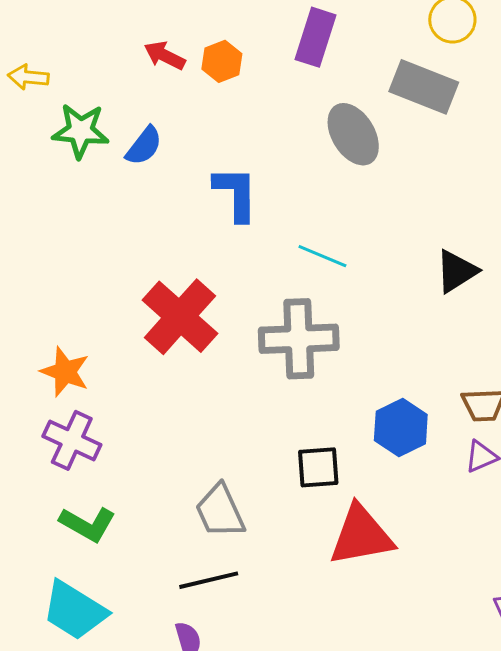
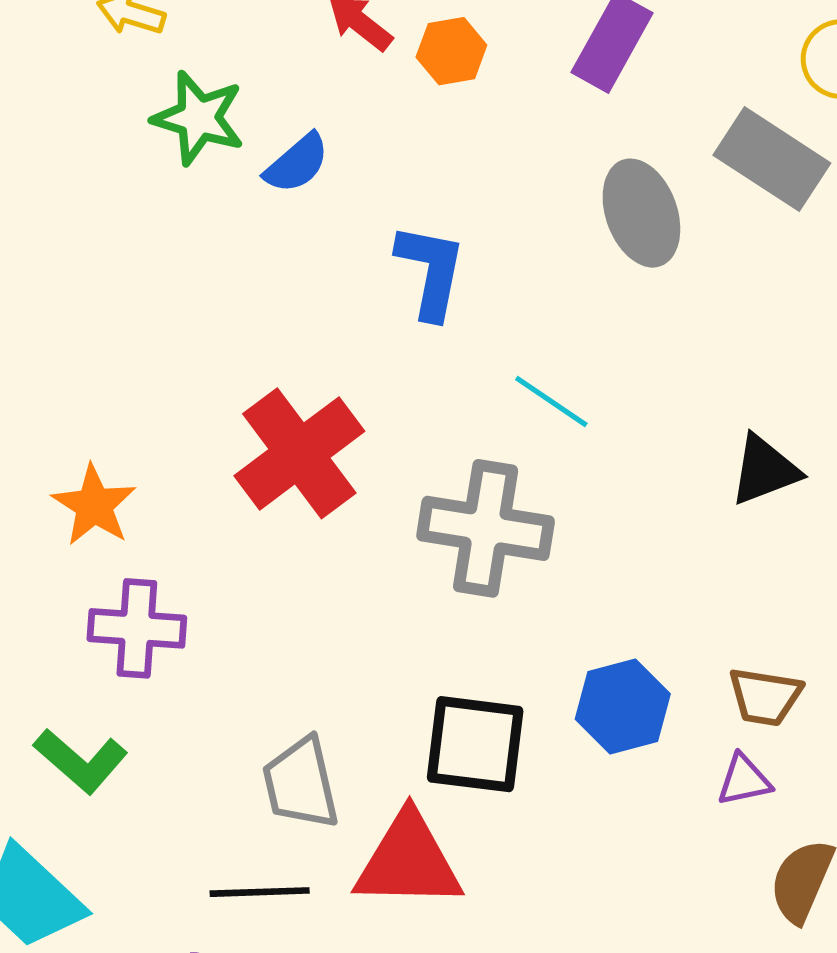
purple cross: (72, 440) -> (137, 628), moved, turned -32
black square: (318, 467) -> (475, 744), size x1.4
red triangle: (361, 535) -> (408, 861), moved

